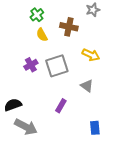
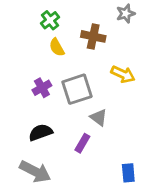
gray triangle: (87, 86) -> (99, 118), moved
black semicircle: (13, 105) -> (41, 132), moved

